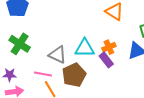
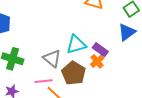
orange cross: (109, 47) -> (97, 61), moved
gray triangle: (58, 55) -> (52, 58), turned 30

